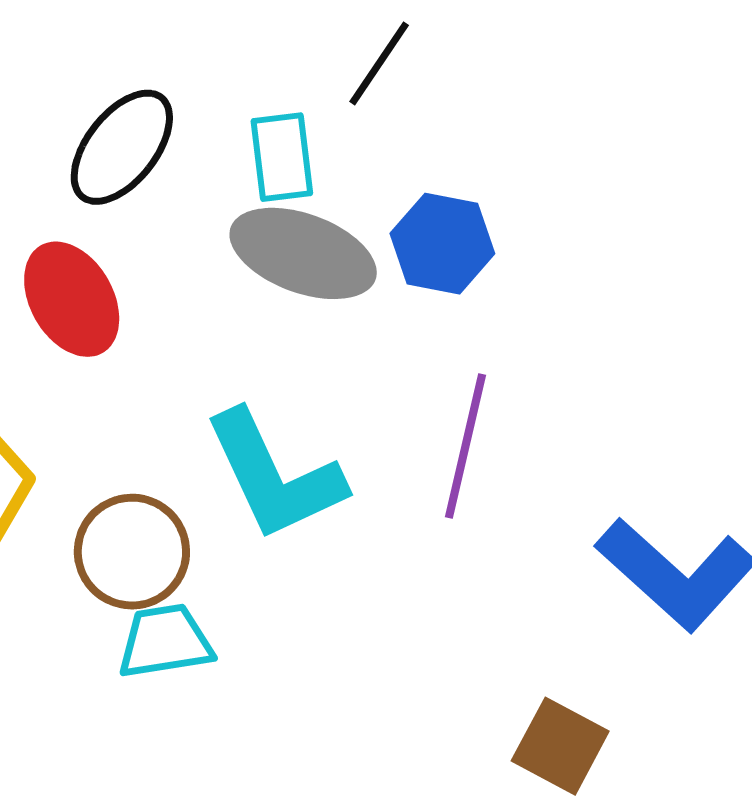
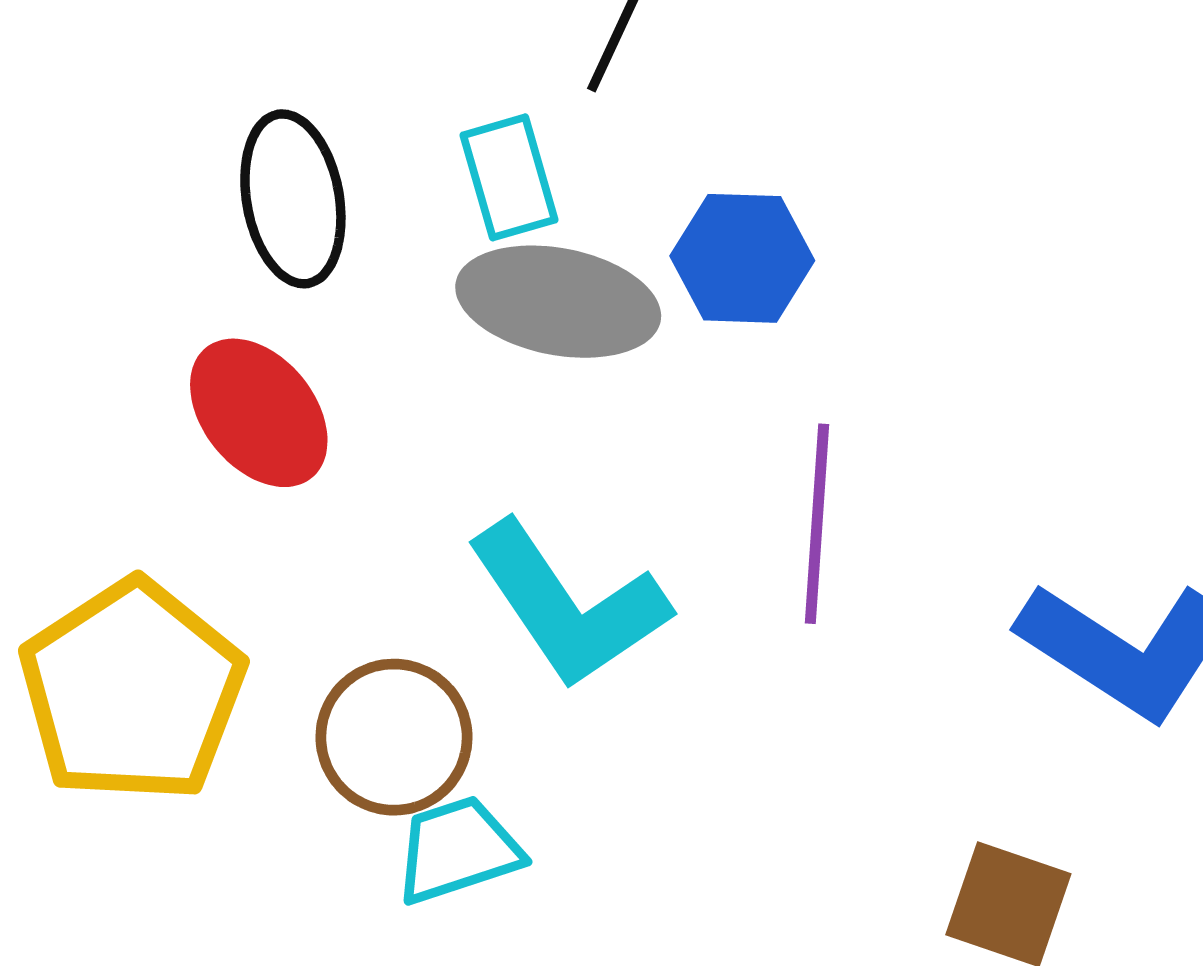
black ellipse: (122, 147) -> (293, 199), turned -39

